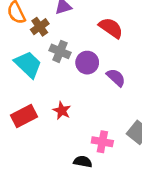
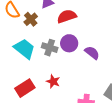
red semicircle: (111, 28) -> (67, 16), moved, turned -48
gray cross: (60, 51) -> (50, 48), moved

